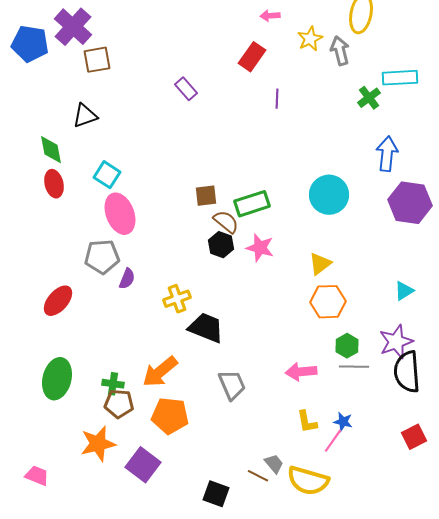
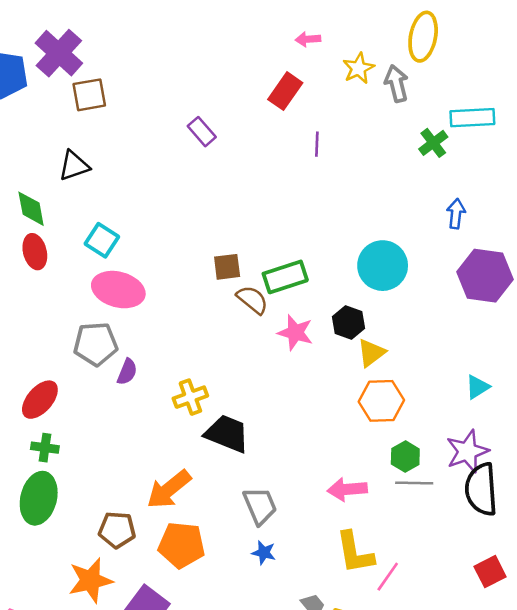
blue arrow: (387, 154) -> (456, 214), size x0.7
pink ellipse: (120, 214) -> (118, 290), turned -54
black hexagon: (221, 245) -> (348, 322), moved
green cross: (113, 384) -> (45, 448), moved
yellow L-shape: (307, 422) -> (355, 553), size x1.5
blue star: (343, 422) -> (264, 553), moved

